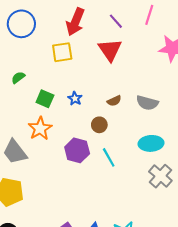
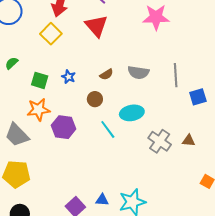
yellow square: (62, 52) -> (51, 34), turned -30
orange star: (40, 129) -> (38, 110), turned 30
cyan ellipse: (151, 143) -> (132, 113), moved
purple hexagon: (77, 150) -> (64, 127), moved

